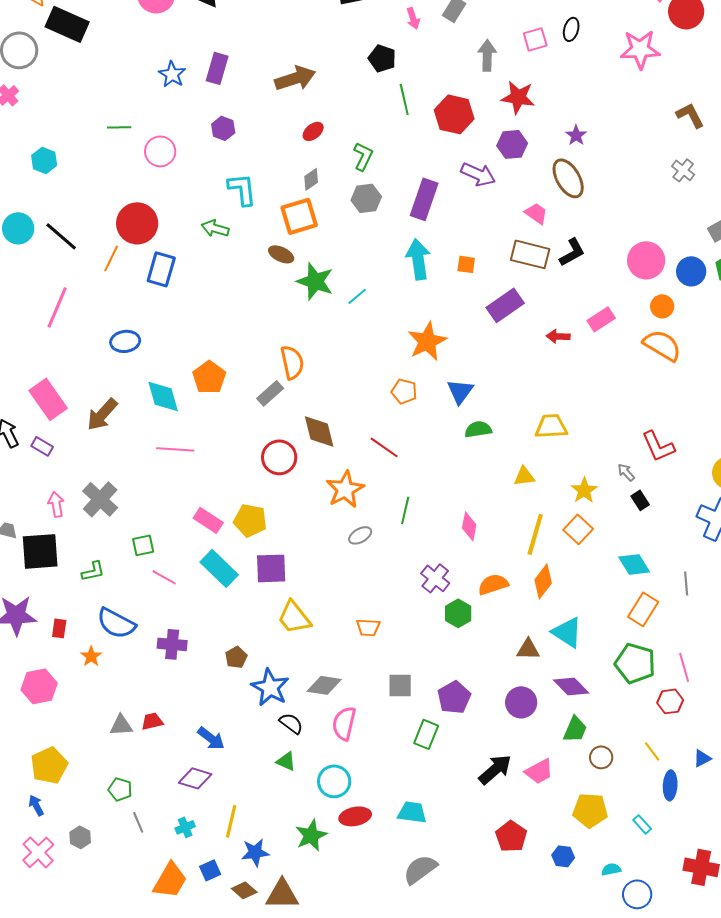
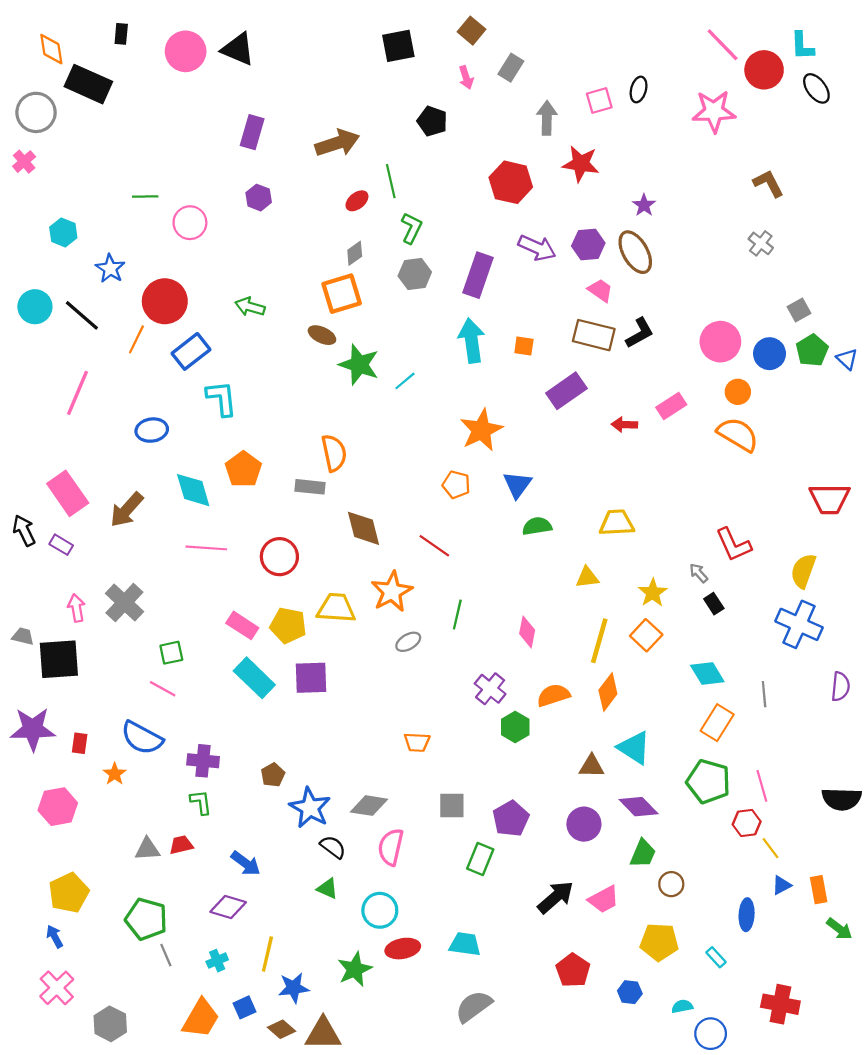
blue star: (172, 74) -> (110, 269), moved
green line: (404, 99) -> (391, 181), moved
purple hexagon: (512, 144) -> (588, 244), moved
cyan L-shape: (242, 189) -> (222, 398), moved
blue rectangle: (161, 269) -> (191, 351), turned 36
gray rectangle: (270, 393) -> (310, 487), turned 48
red circle: (279, 457) -> (279, 557), moved
green L-shape: (93, 571) -> (201, 802), moved, turned -85
pink line: (164, 577) -> (163, 689), moved
yellow trapezoid: (294, 617) -> (336, 608), moved, turned 132
yellow line: (652, 751) -> (771, 848), moved
green pentagon: (120, 789) -> (146, 919), size x1.6
gray hexagon: (80, 837) -> (110, 1024), moved, size x1.4

